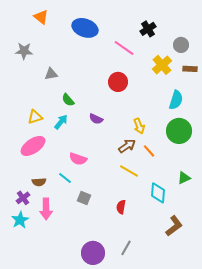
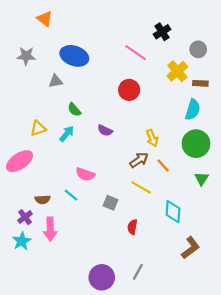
blue ellipse: (85, 28) -> (74, 56), moved
brown rectangle: (190, 69) -> (200, 83), moved
pink ellipse: (33, 146) -> (20, 161), moved
green triangle: (184, 178) -> (201, 179), moved, turned -32
gray square: (84, 198) -> (110, 203), moved

